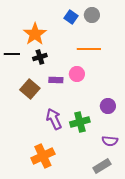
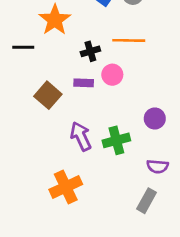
black cross: (40, 57) -> (90, 51), moved
gray rectangle: (102, 166) -> (147, 201), turned -30

